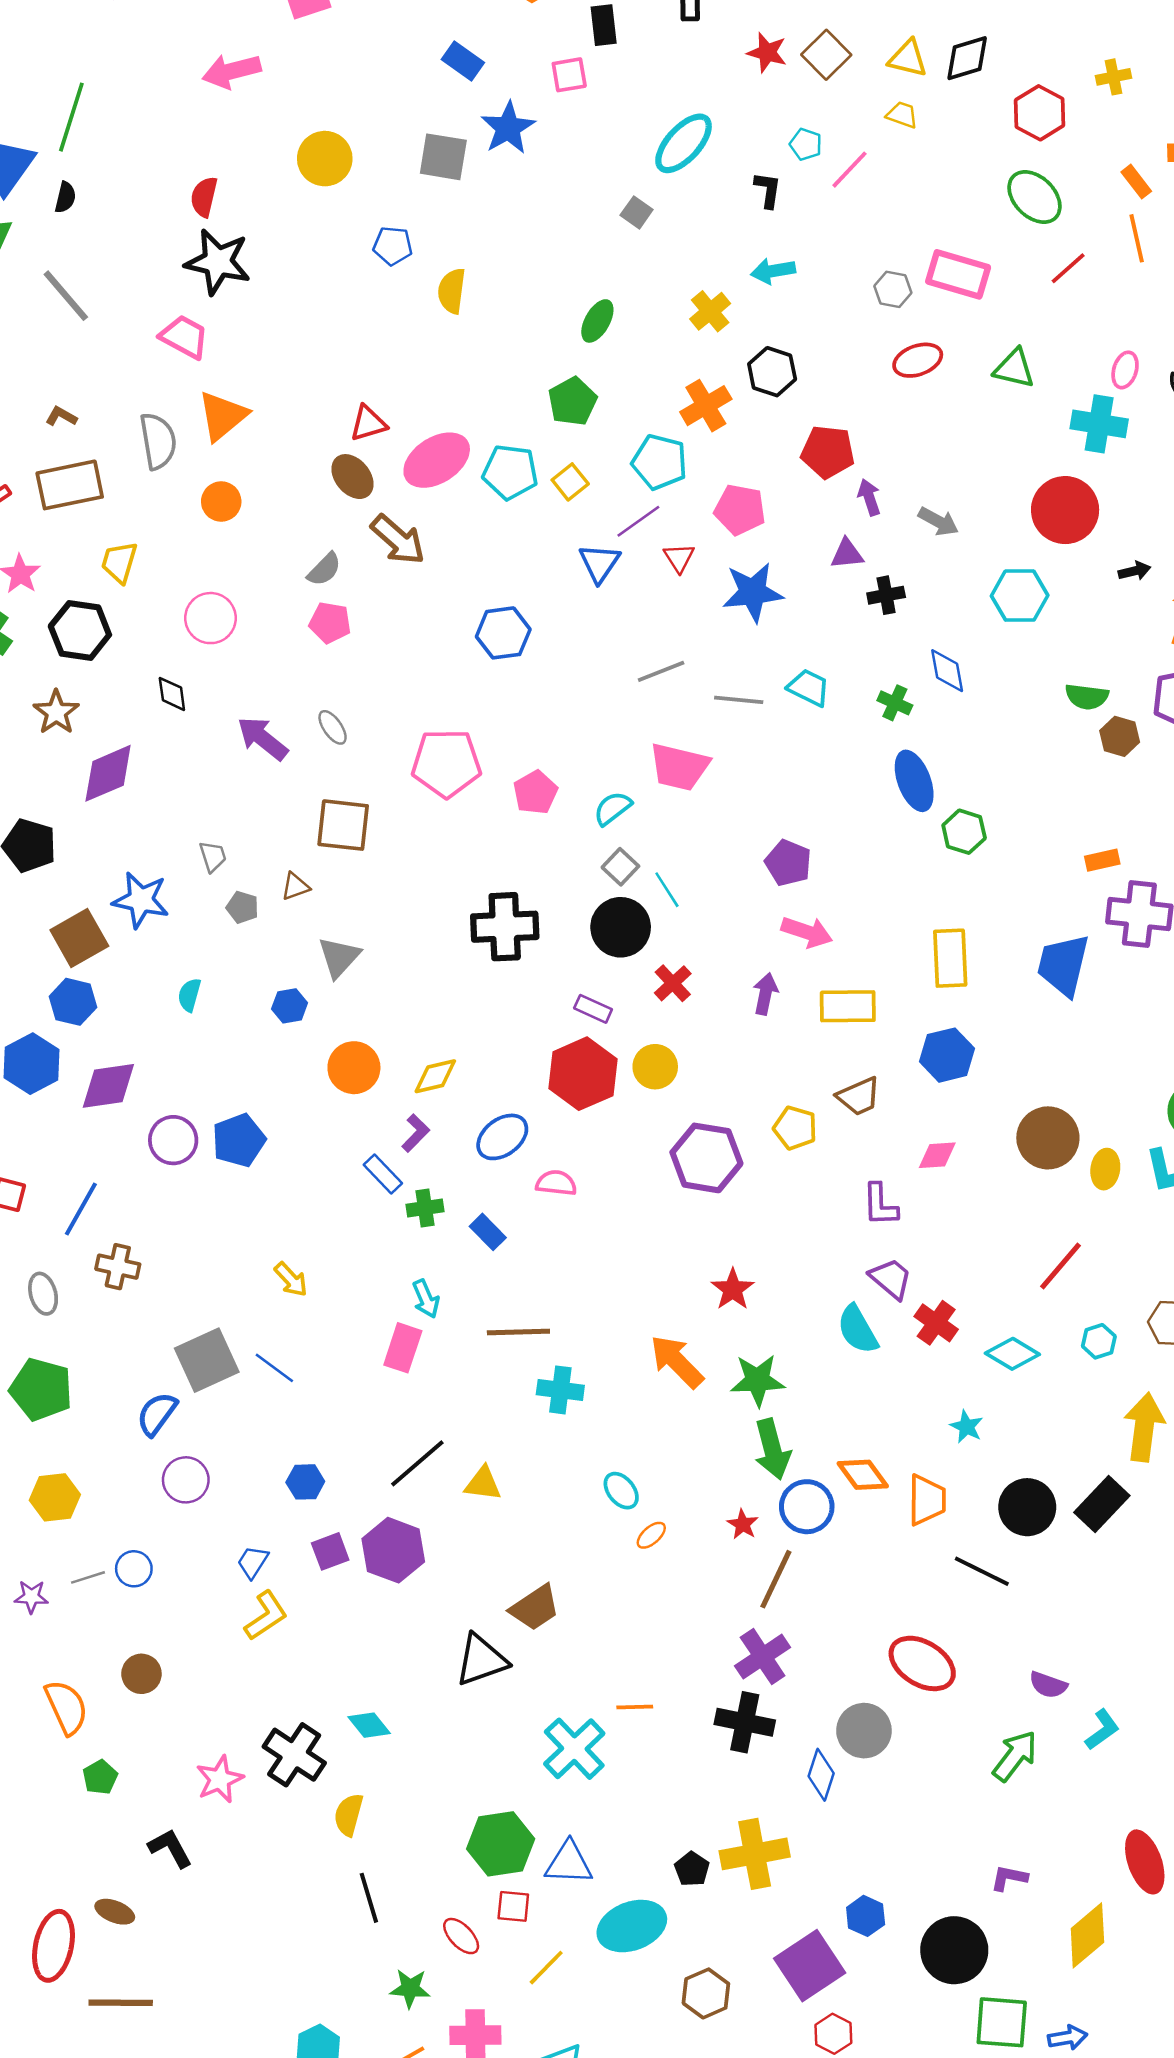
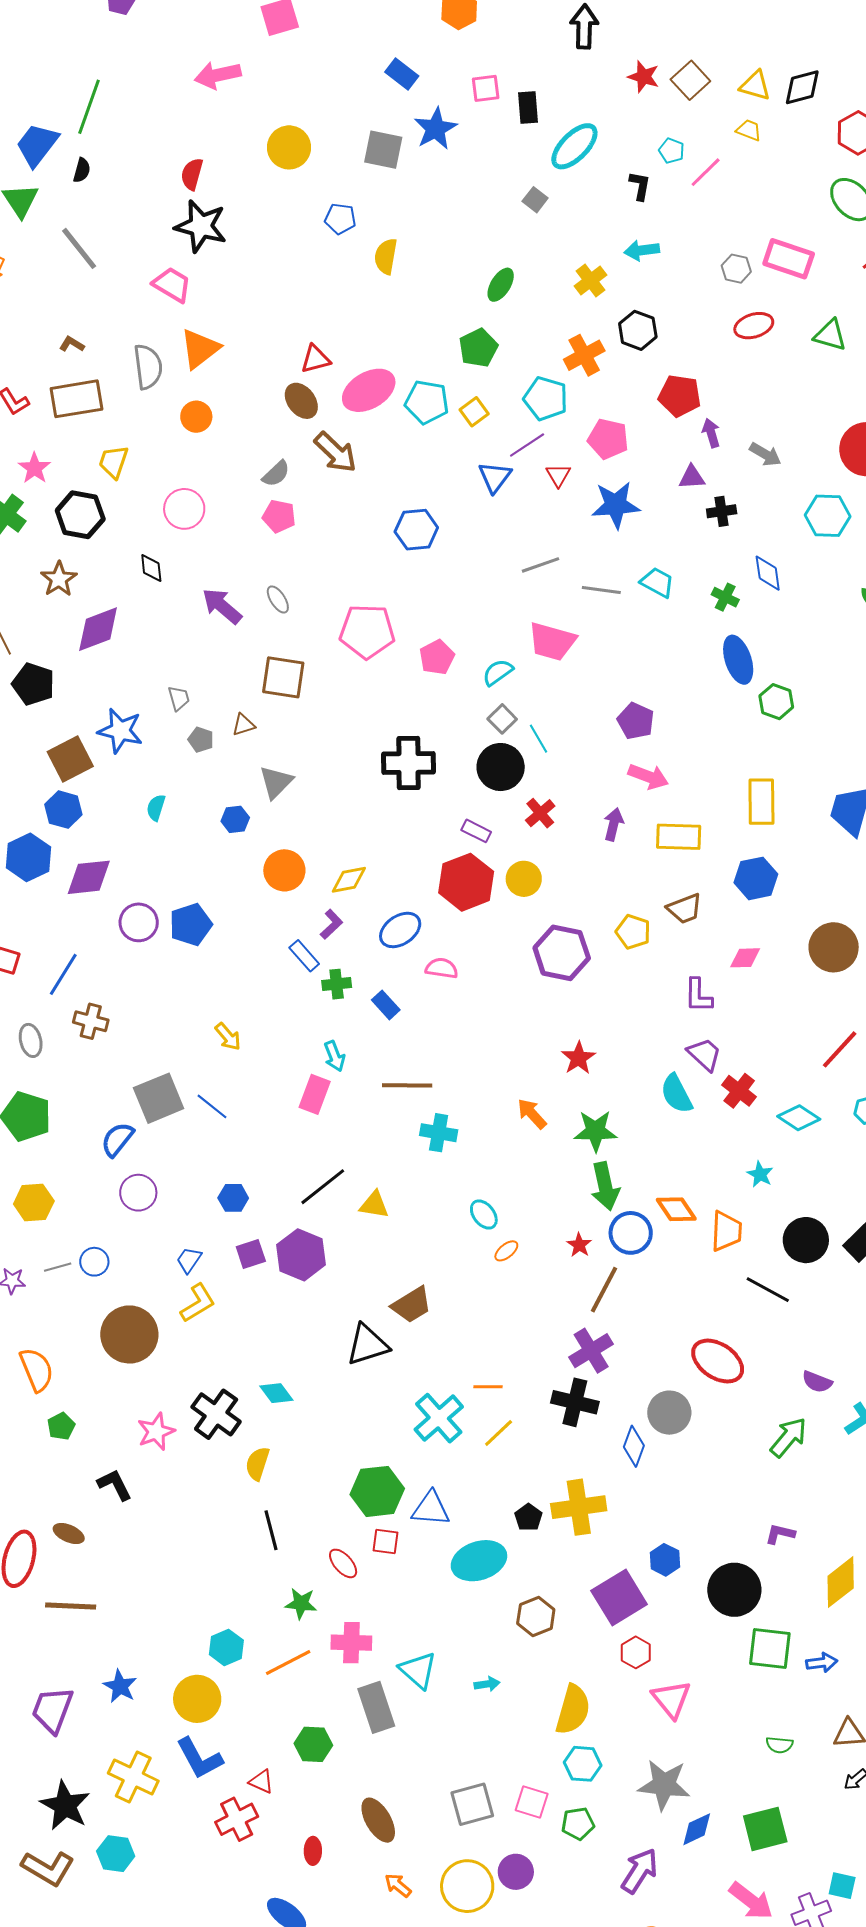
black rectangle: (604, 25) -> (528, 108), moved
orange arrow: (677, 1362) -> (532, 1114), size x0.7
brown circle: (141, 1674) -> (129, 1334), moved, size x1.8
yellow line: (546, 1968) -> (499, 1433), moved

